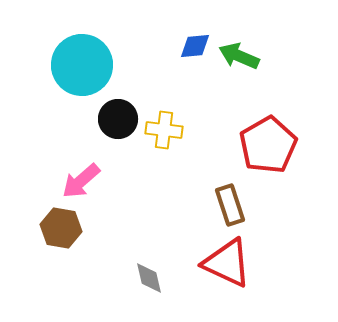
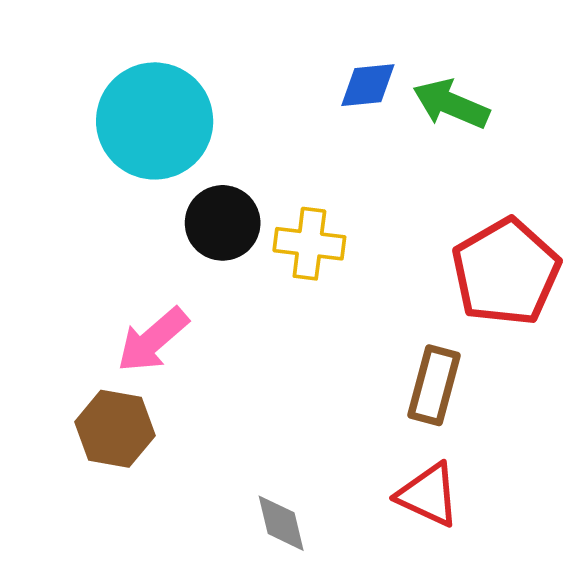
brown rectangle: (230, 205) -> (434, 385), turned 33
red triangle: (227, 263) -> (428, 495), size x0.7

